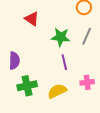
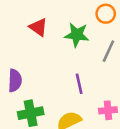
green star: (61, 37) -> (77, 35), moved

